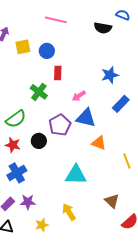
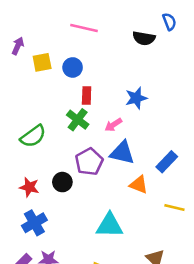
blue semicircle: (123, 15) -> (169, 22), turned 48
blue star: (110, 75) -> (136, 98), moved
green cross: (39, 92) -> (78, 120), moved
blue rectangle: (121, 104) -> (167, 162), moved
green semicircle: (16, 119) -> (33, 136), moved
yellow line: (127, 161) -> (174, 208), turned -56

